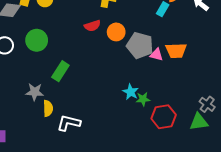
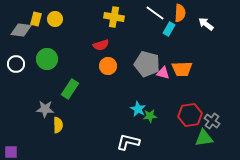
orange circle: (116, 32) -> (108, 66), moved
red hexagon: (164, 117) -> (190, 115), moved
white L-shape: (69, 123) -> (128, 142), moved

